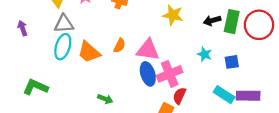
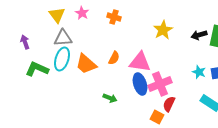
yellow star: (173, 15) -> (163, 30), turned 30
cyan star: (204, 54) -> (199, 72), moved
green L-shape: (36, 87) -> (37, 69), moved
green arrow: (105, 99) -> (110, 98), moved

